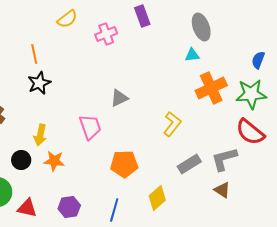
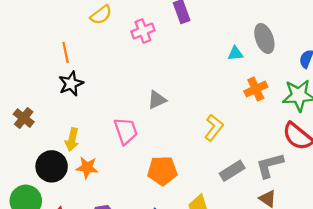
gray ellipse: (201, 27) -> (264, 38), moved
orange cross: (211, 88) -> (256, 89), size x0.7
black circle: (21, 160) -> (52, 166), size x1.5

